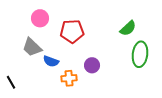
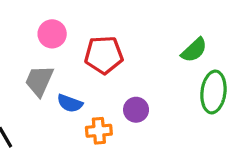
gray trapezoid: (32, 47) -> (39, 81), turned 70

